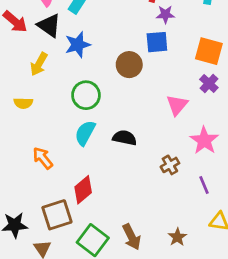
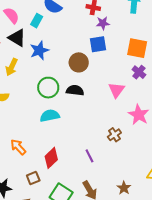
cyan semicircle: (85, 133) -> (50, 116), turned 54
black semicircle: (125, 138) -> (75, 90), moved
orange arrow: (43, 158) -> (18, 147), moved
purple line: (204, 185) -> (89, 156), moved
brown square: (57, 215) -> (33, 178), size x0.6

